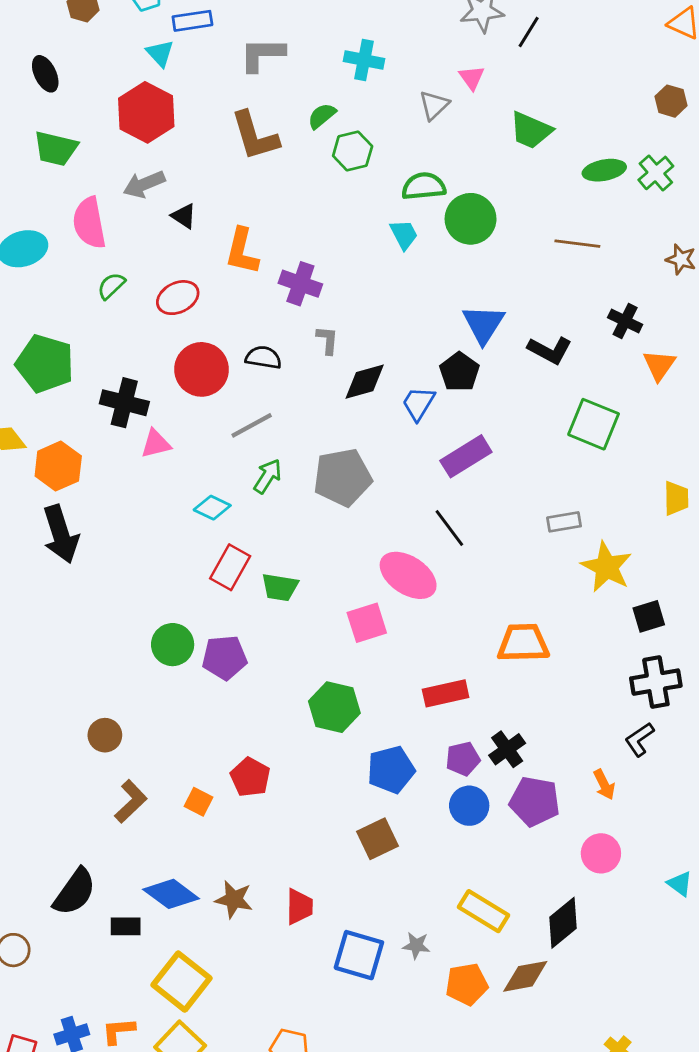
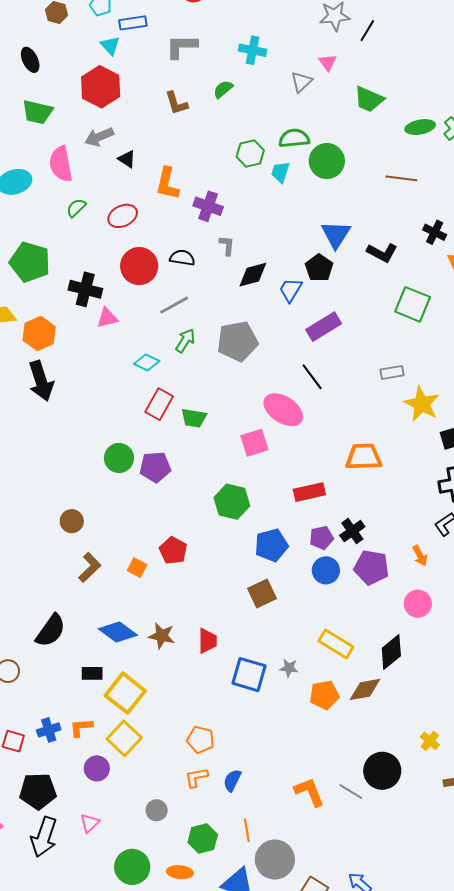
brown L-shape: (255, 136) -> (176, 103), size x0.7
green hexagon: (353, 151) -> (250, 154), moved
cyan trapezoid: (404, 235) -> (280, 172), turned -135
black rectangle: (126, 926) -> (92, 673), moved

